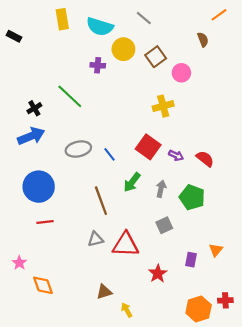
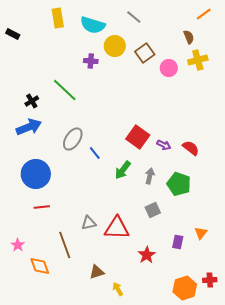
yellow cross: (163, 106) -> (198, 60), moved
gray ellipse: (78, 149) -> (73, 139), turned -45
blue line: (109, 154) -> (95, 153), moved
brown line: (101, 201) -> (65, 245), moved

